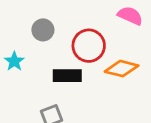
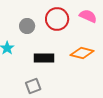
red circle: (89, 46) -> (57, 19), moved

